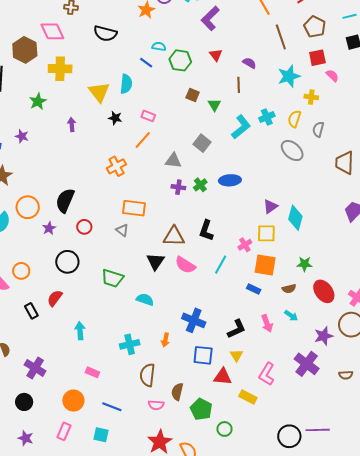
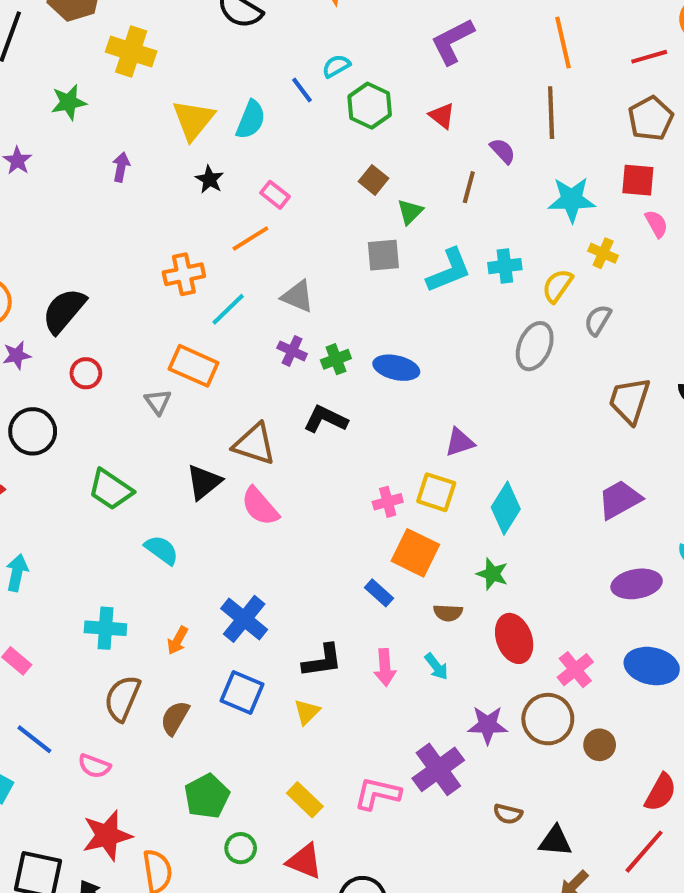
brown line: (281, 37) -> (551, 113), moved
cyan semicircle: (159, 47) -> (336, 66), turned -56
red triangle: (216, 55) -> (442, 116), turned -32
gray square: (202, 143) -> (383, 255), moved, turned 30
gray ellipse: (292, 151) -> (535, 346), turned 55
cyan diamond: (295, 218) -> (506, 508), moved
black L-shape: (206, 230) -> (325, 419), moved, turned 80
cyan line: (221, 265) -> (228, 309), moved
pink L-shape: (267, 374) -> (377, 794), moved, turned 55
red triangle: (223, 377) -> (304, 861), moved
brown semicircle: (177, 392) -> (175, 718), moved
pink semicircle: (156, 405) -> (94, 766), moved

